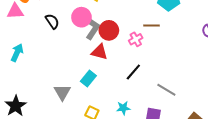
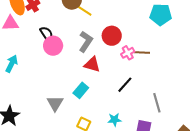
pink circle: (81, 17) -> (53, 46), moved
brown line: (152, 26) -> (142, 53), moved
red circle: (109, 30) -> (112, 36), moved
gray line: (166, 90) -> (157, 103), turned 42

